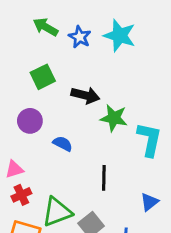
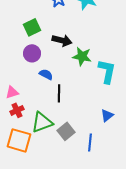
purple circle: (30, 121) -> (32, 53), moved
black line: (104, 178) -> (59, 93), moved

